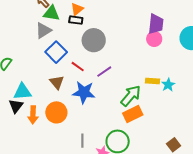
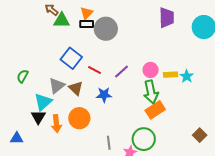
gray triangle: (43, 31) -> (57, 86), moved
pink circle: (154, 39) -> (151, 70), moved
gray circle: (94, 40) -> (106, 29), moved
cyan triangle: (23, 92) -> (43, 102), turned -30
blue star: (84, 92) -> (104, 95), size x0.7
green arrow: (131, 96) -> (151, 92), turned 135

